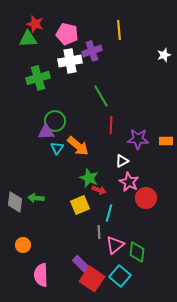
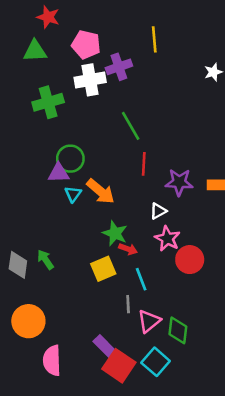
red star: (35, 24) -> (48, 17), moved
green arrow: (36, 198) -> (45, 260), turned 49
cyan line: (109, 213) -> (141, 279), turned -36
orange circle: (23, 245) -> (28, 321), size x1.6

